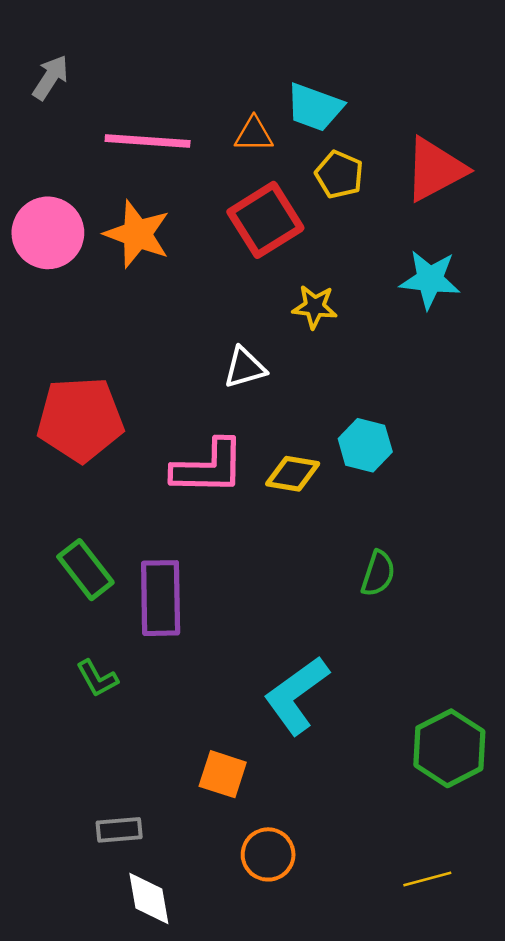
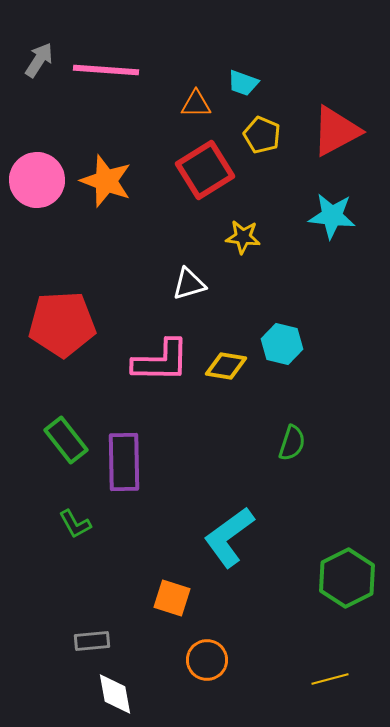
cyan trapezoid: (315, 107) -> (243, 83), size x0.7
pink line: (148, 141) -> (106, 70), moved

